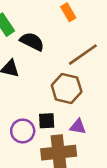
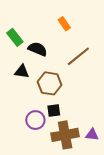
brown hexagon: (67, 88) -> (50, 83), moved
purple triangle: (78, 127) -> (92, 135), moved

